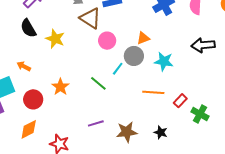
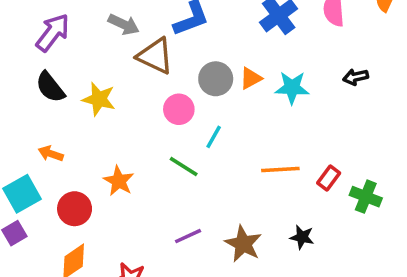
pink circle: (107, 41) -> (179, 109), moved
black arrow: (203, 45) -> (356, 77), size x0.6
gray circle: (134, 56) -> (216, 79), moved
cyan star: (164, 61) -> (292, 88), moved
brown star: (127, 132) -> (243, 244), turned -30

